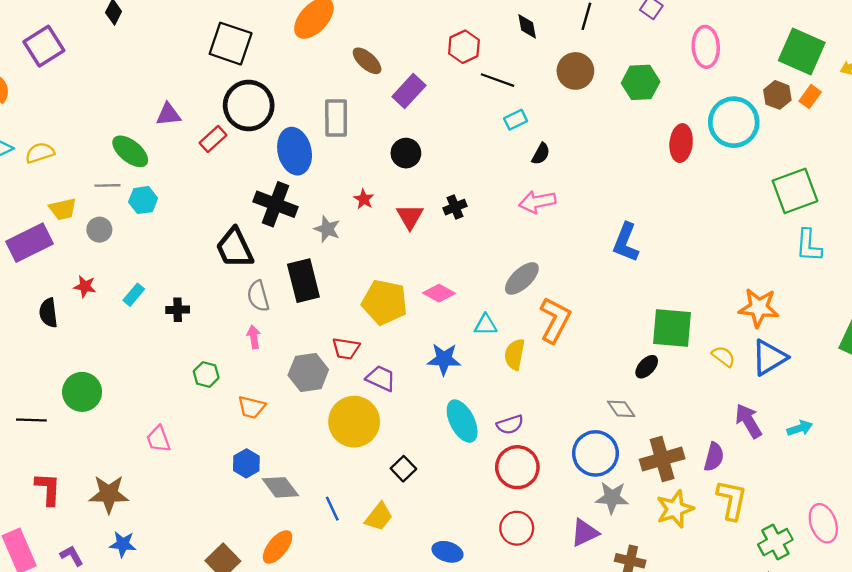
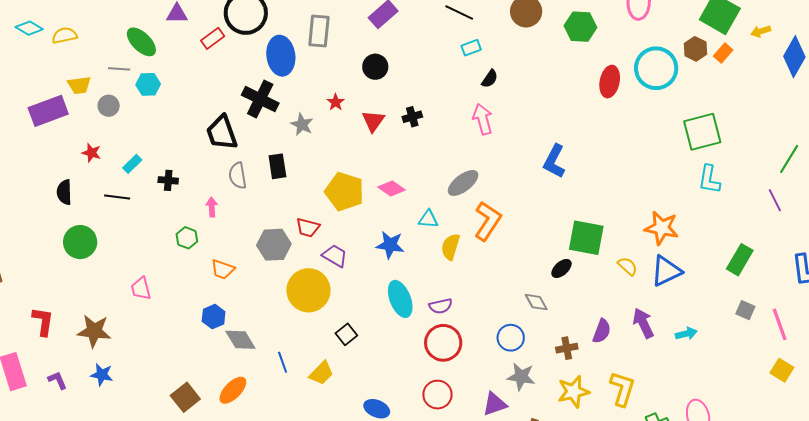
pink arrow: (537, 202) -> (483, 119), turned 80
black rectangle: (303, 281) -> (277, 166), size x0.7
black semicircle: (48, 313) -> (64, 192), moved
pink arrow: (254, 337) -> (212, 207), moved
black line: (31, 420) -> (117, 197), moved
blue circle: (595, 453) -> (511, 338), size x0.7
purple semicircle: (714, 457) -> (602, 331), moved
brown cross: (662, 459) -> (567, 348), size x0.6

